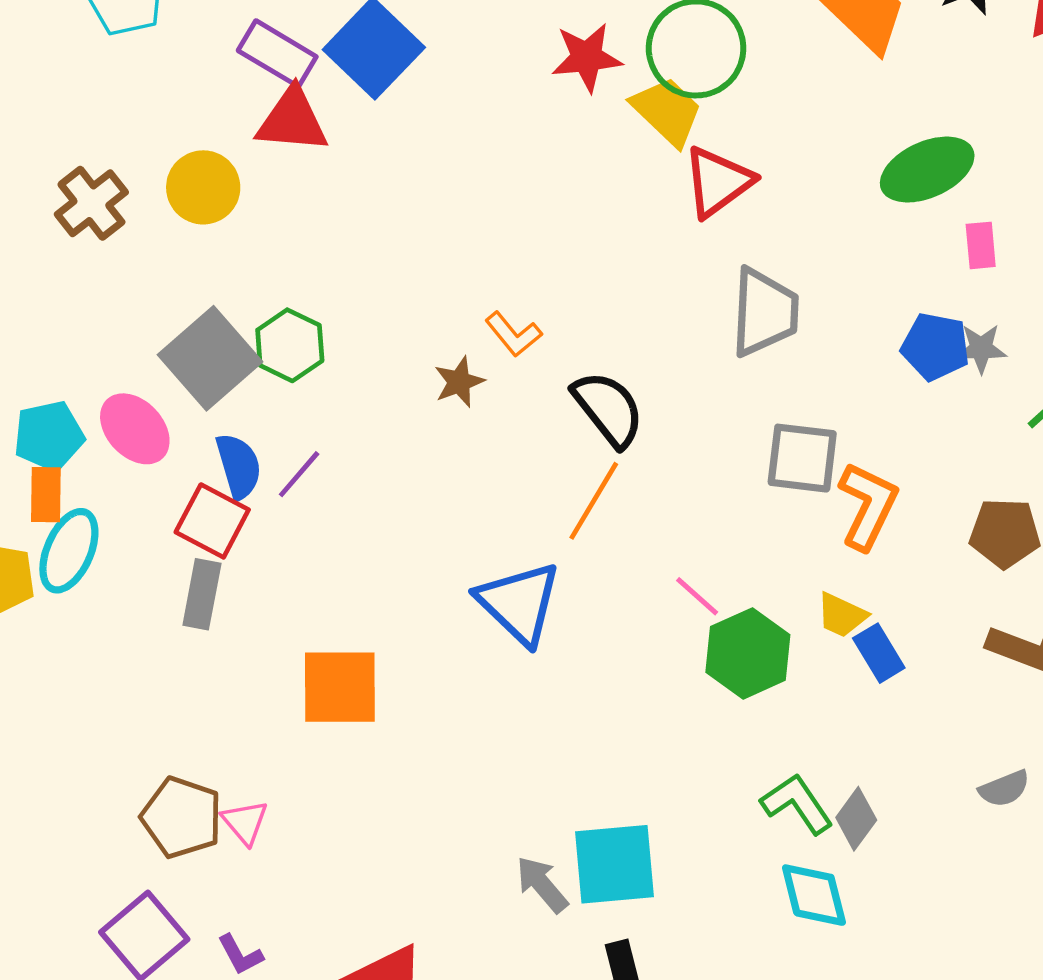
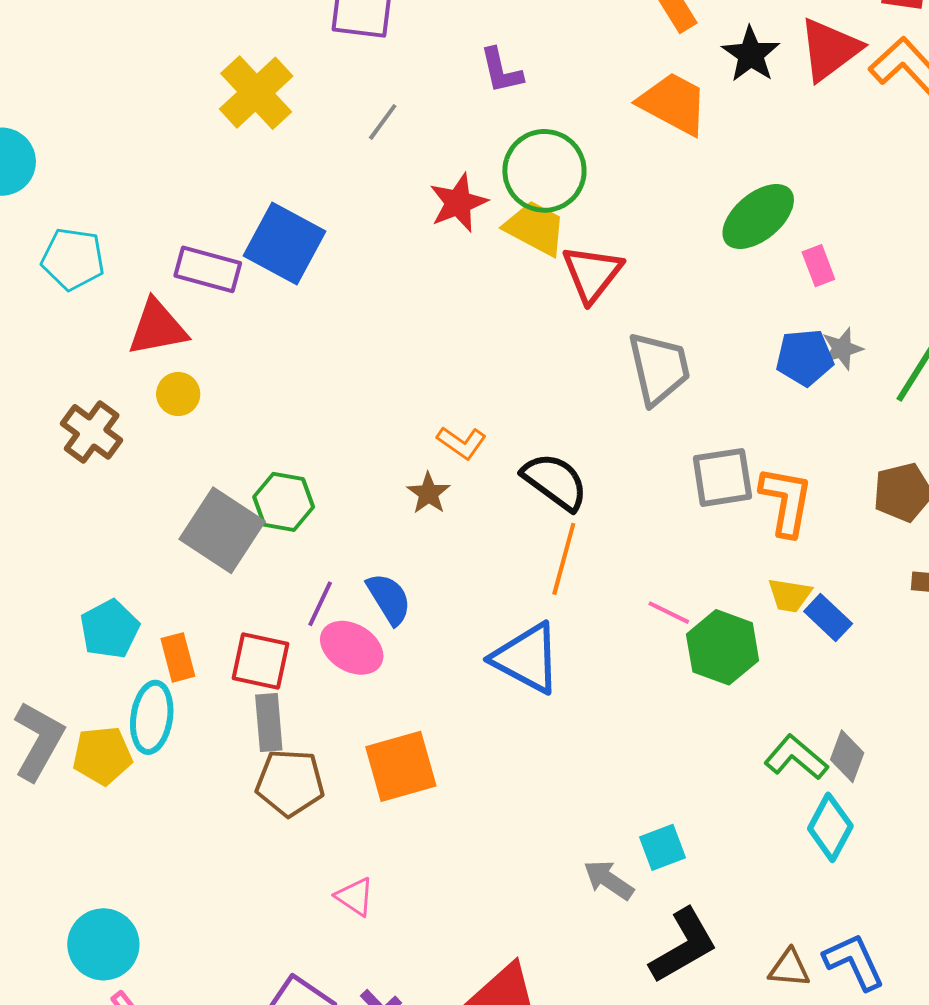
red triangle: (292, 120) -> (157, 328), moved
yellow circle: (203, 187) -> (178, 394), size x0.7
pink ellipse: (135, 429) -> (352, 648), moved
blue semicircle: (239, 466) -> (389, 599), moved
orange rectangle: (46, 495) -> (178, 657), moved
brown pentagon: (182, 817) -> (290, 783), moved
cyan square: (615, 864) -> (662, 847), size x0.6
cyan diamond: (814, 895) -> (830, 827), turned 58

